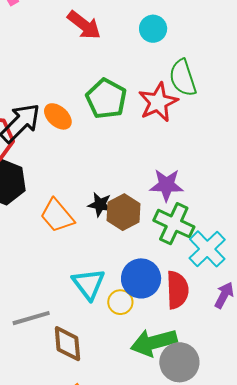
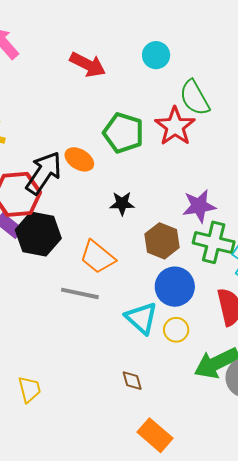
black star: (100, 205) -> (122, 203), moved
blue circle: (141, 278) -> (175, 287), moved
gray line: (31, 318) -> (80, 293), moved, turned 39
brown diamond: (67, 344) -> (132, 381), size x0.6

